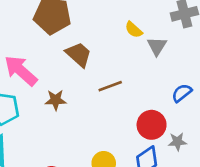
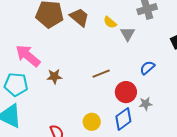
brown trapezoid: (79, 55) -> (79, 17), moved
brown line: (110, 86) -> (101, 74), moved

